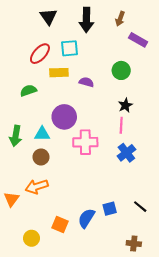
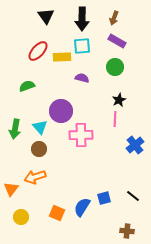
purple rectangle: (138, 40) -> (117, 41), moved
cyan square: (69, 48) -> (82, 46), moved
yellow rectangle: (59, 73) -> (62, 57), moved
cyan triangle: (42, 134) -> (40, 127), turned 49
blue cross: (126, 153) -> (135, 145), moved
yellow circle: (31, 238) -> (21, 217), moved

